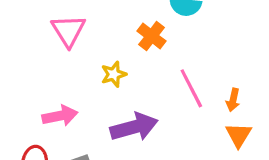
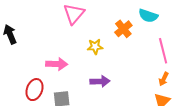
pink line: (191, 88) -> (163, 51), moved
purple arrow: (134, 127) -> (100, 81), size x0.7

